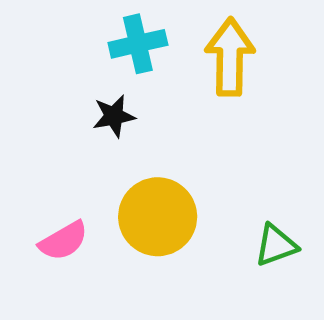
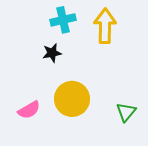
green triangle: (276, 245) -> (126, 112), turned -30

